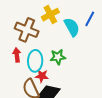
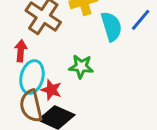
cyan ellipse: (35, 61) -> (32, 77), moved

